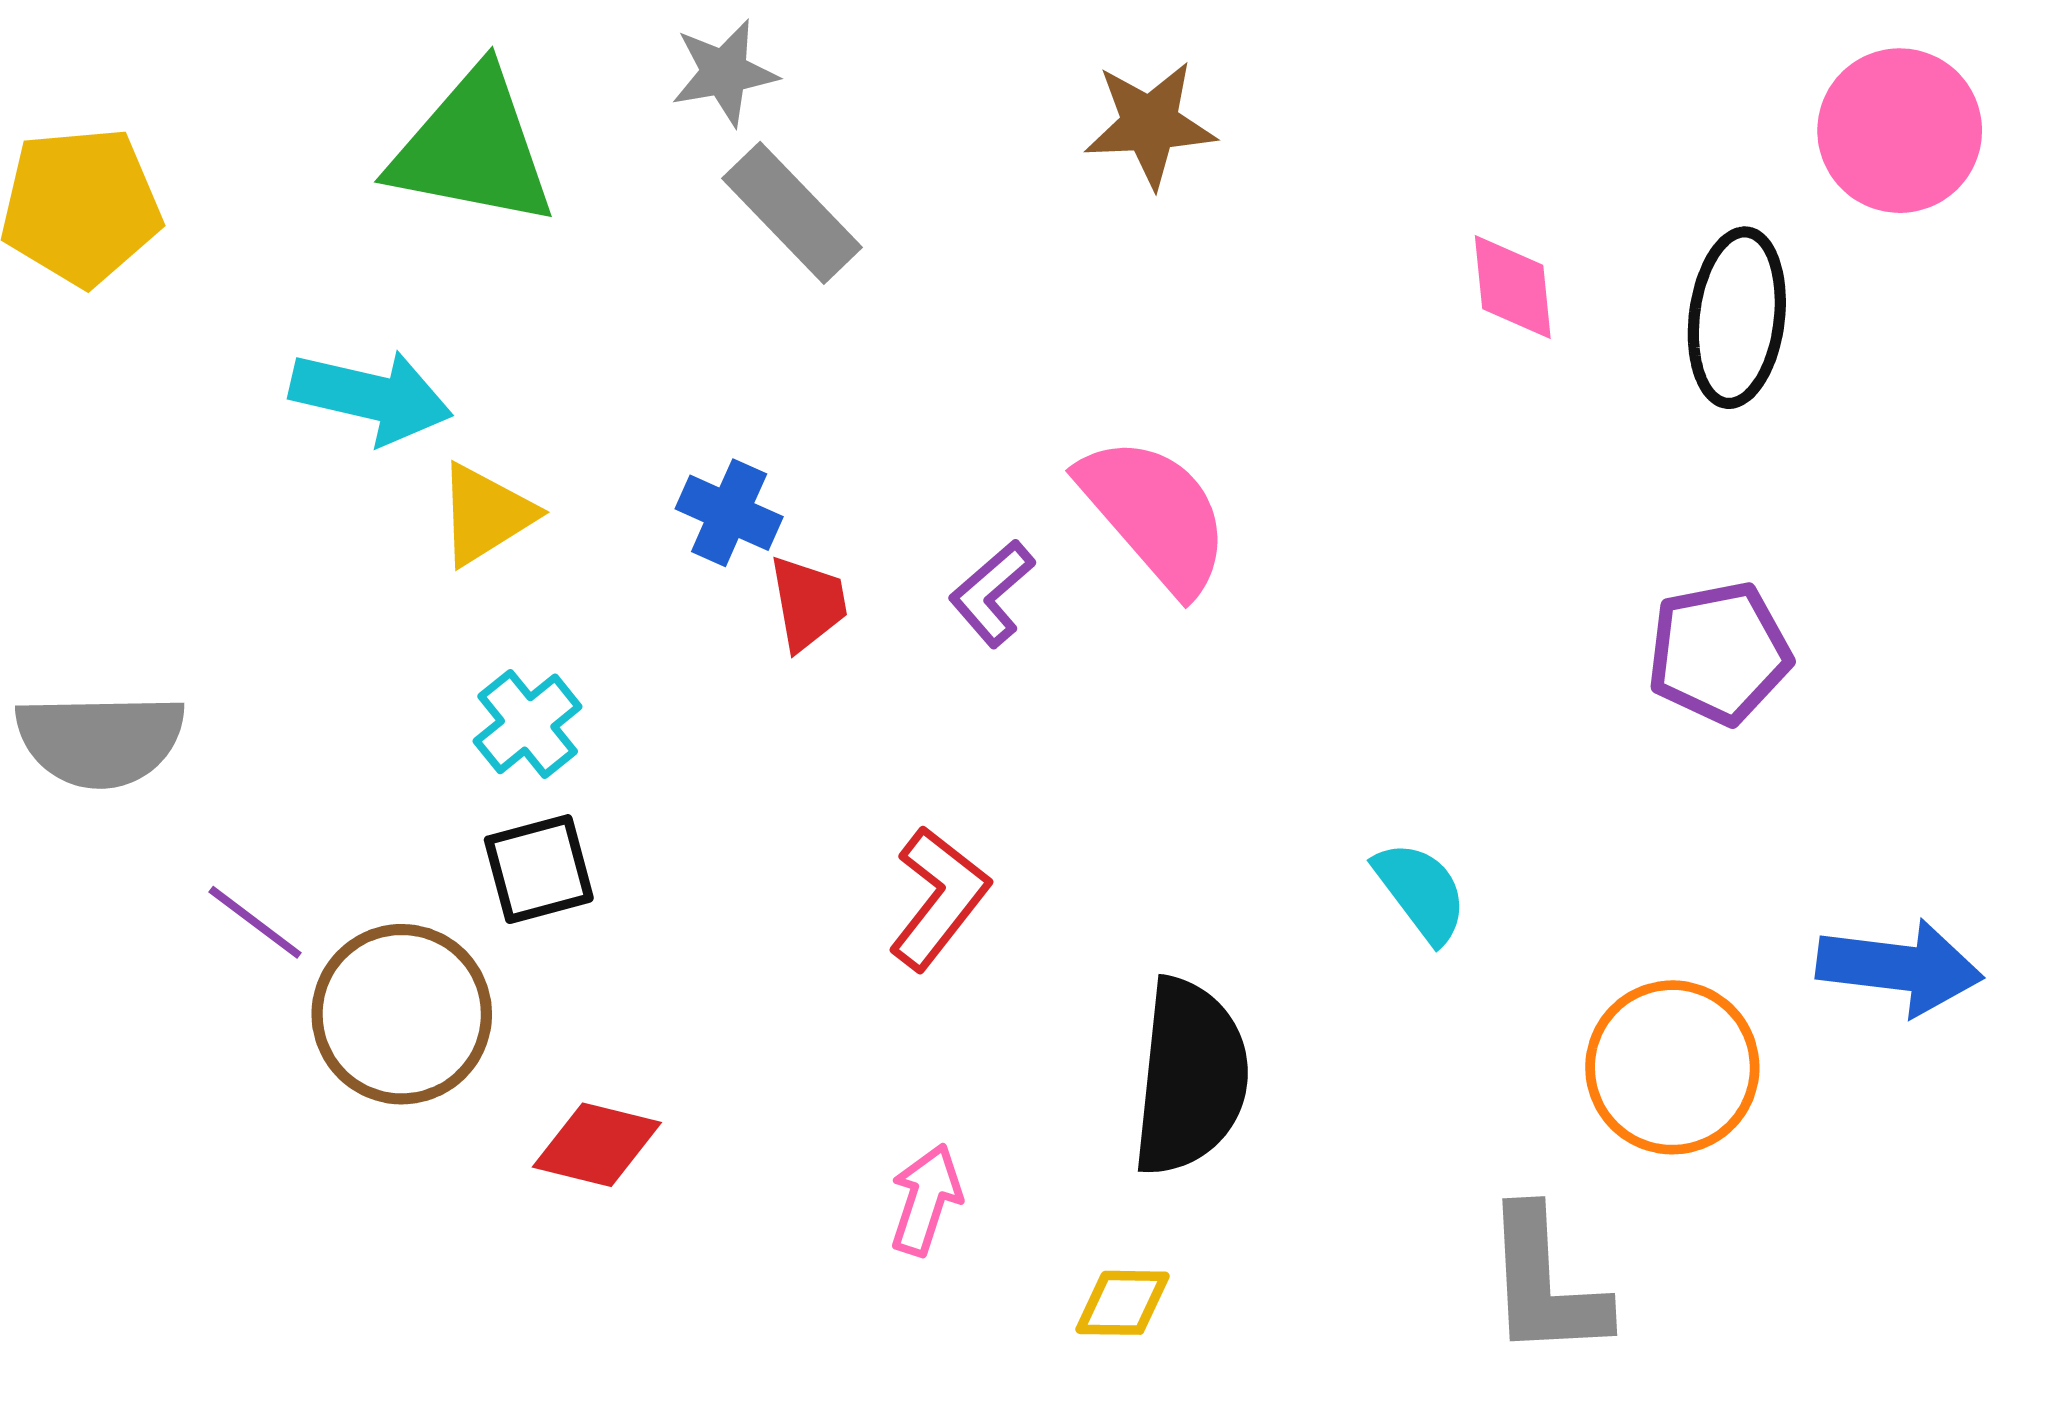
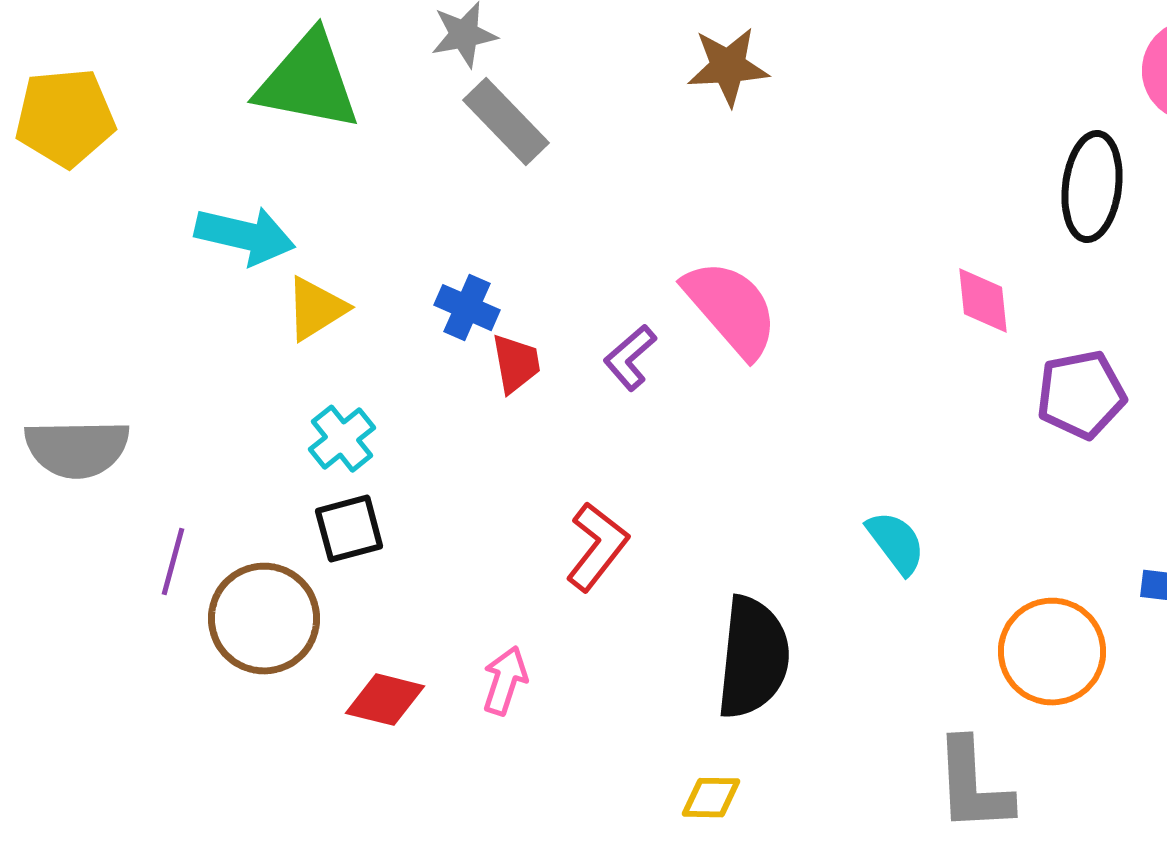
pink diamond: (1513, 287) -> (983, 301), moved
purple line: (255, 922) -> (173, 562), turned 68
pink arrow: (926, 1200) -> (505, 681), moved

